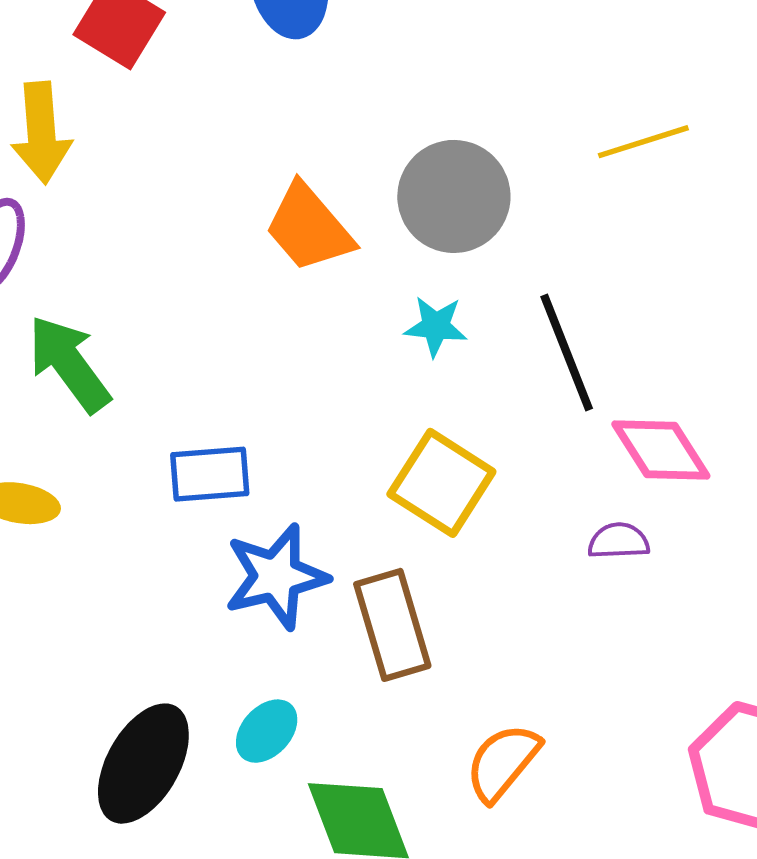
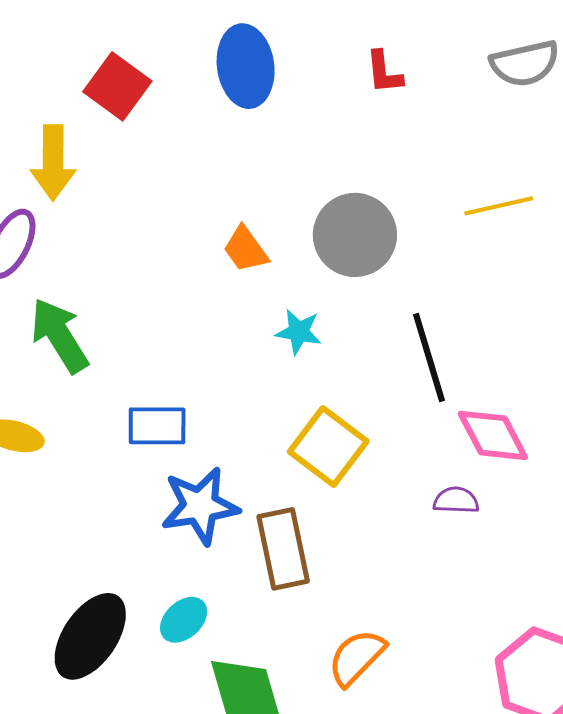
orange trapezoid: (309, 228) -> (246, 249), size x0.7
cyan star: (436, 326) -> (299, 332), moved

